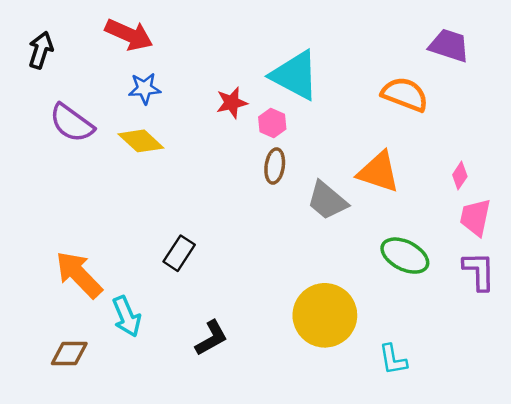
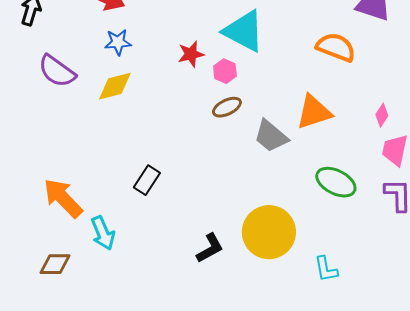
yellow diamond: (141, 141) -> (115, 86), turned -57
brown ellipse: (275, 166) -> (227, 107), turned 56
orange triangle: (379, 172) -> (314, 112), turned -36
black L-shape: (211, 338) -> (210, 248), moved

